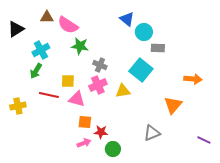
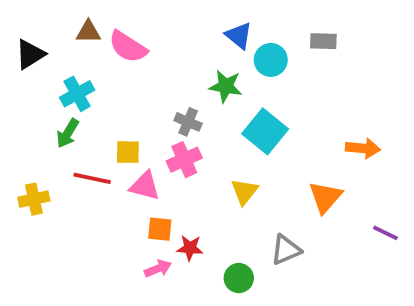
green star: (80, 46) -> (226, 86), moved
gray rectangle: (158, 48) -> (323, 41), moved
yellow triangle: (123, 91) -> (244, 192), moved, turned -42
purple line: (204, 140) -> (385, 233), moved
green circle: (113, 149) -> (239, 278), moved

